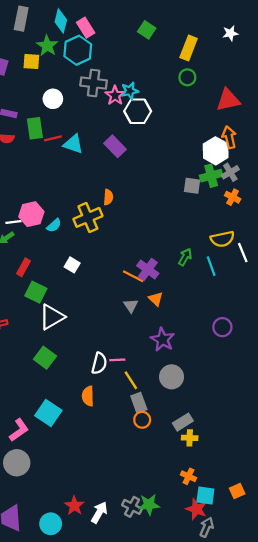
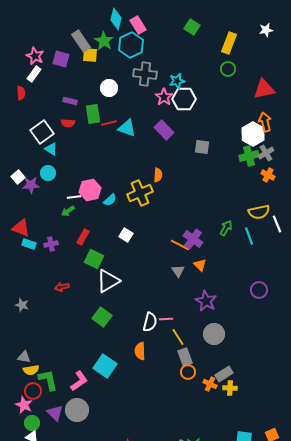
gray rectangle: (21, 19) -> (81, 41), moved, turned -45
pink star: (115, 95) -> (164, 97), moved
gray square: (192, 186) -> (202, 147), moved
orange cross: (189, 476) -> (210, 384), moved

